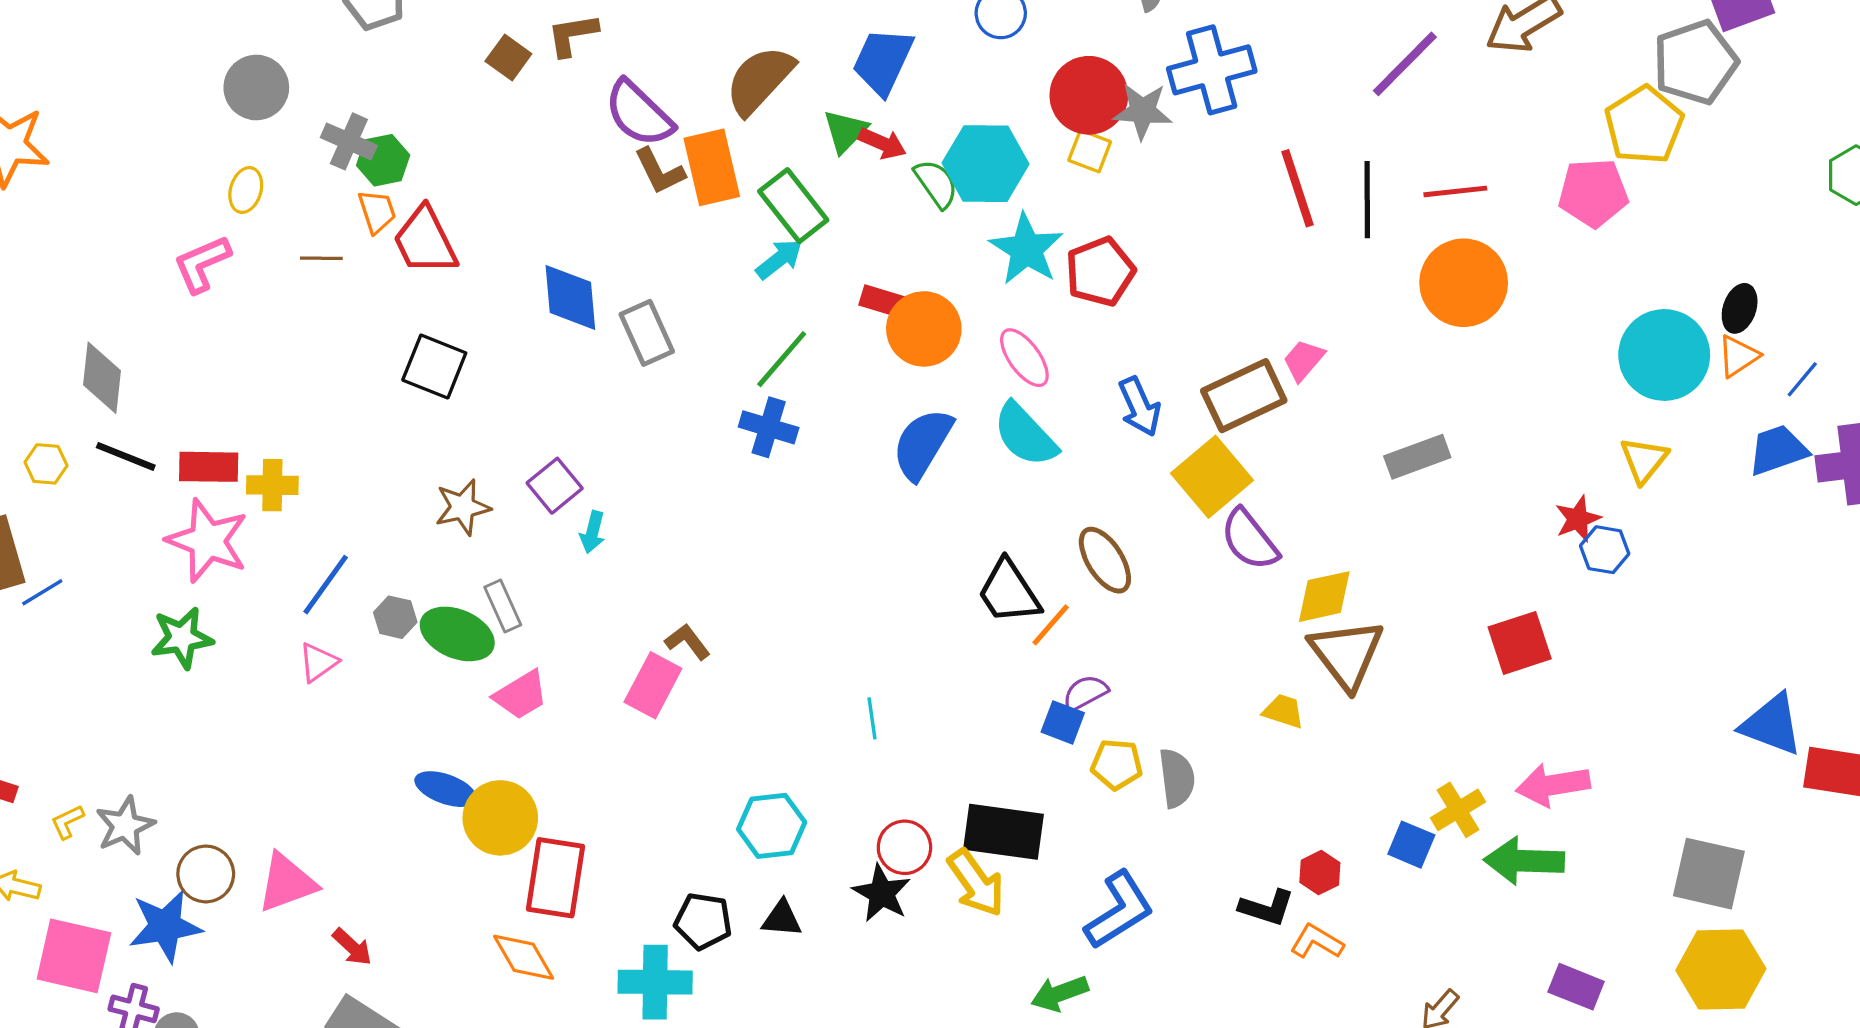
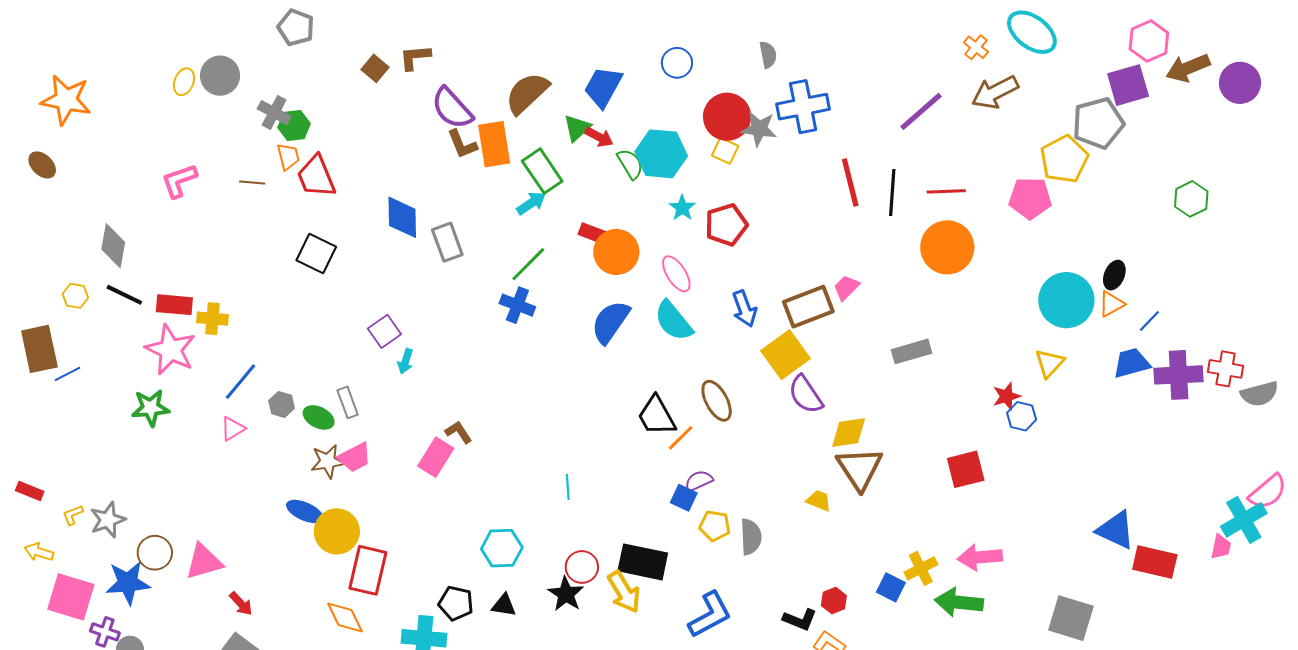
yellow ellipse: (246, 190) -> (184, 82), moved
cyan star: (1026, 249) -> (682, 208), size x0.6
brown star: (463, 507) -> (328, 461), moved
green ellipse: (457, 634) -> (319, 417), size x0.7

